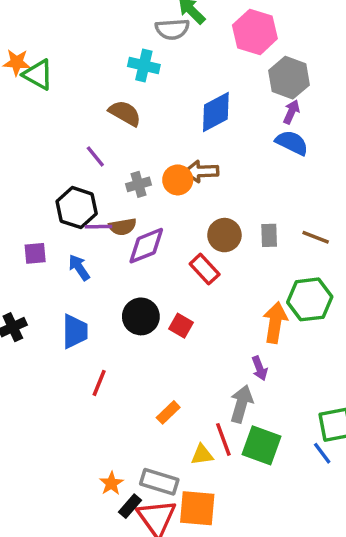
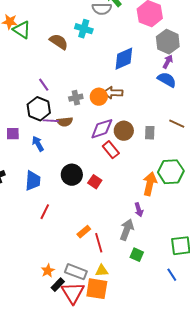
brown semicircle: (125, 113) -> (59, 42), moved
purple line: (95, 156) -> (44, 85), moved
brown line: (316, 237) -> (177, 124), moved
purple diamond: (146, 246) -> (102, 129), moved
red line: (223, 439) -> (99, 243), moved
green square: (262, 445) -> (137, 255), size x0.6
blue line: (322, 453) -> (172, 275), moved
yellow triangle: (202, 455) -> (102, 271), moved

